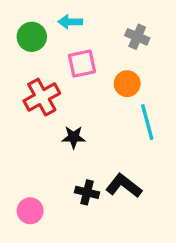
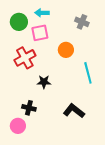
pink square: (82, 64) -> (40, 33), moved
orange circle: (127, 84) -> (66, 50), moved
black cross: (87, 192) -> (29, 108), moved

